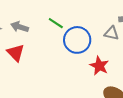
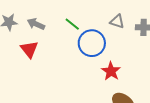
gray triangle: (111, 33) -> (117, 22), moved

